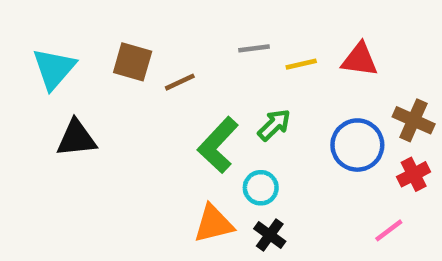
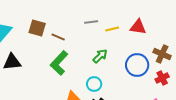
brown line: (180, 82) -> (58, 37), turned 48
green L-shape: (218, 145) -> (59, 63), moved

